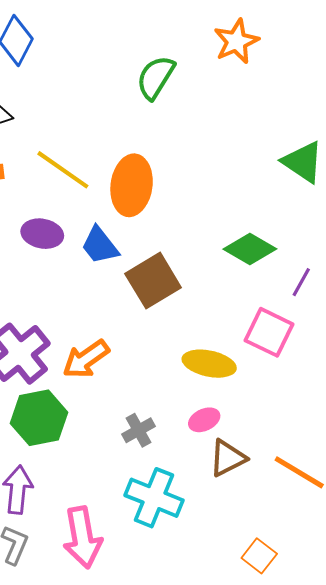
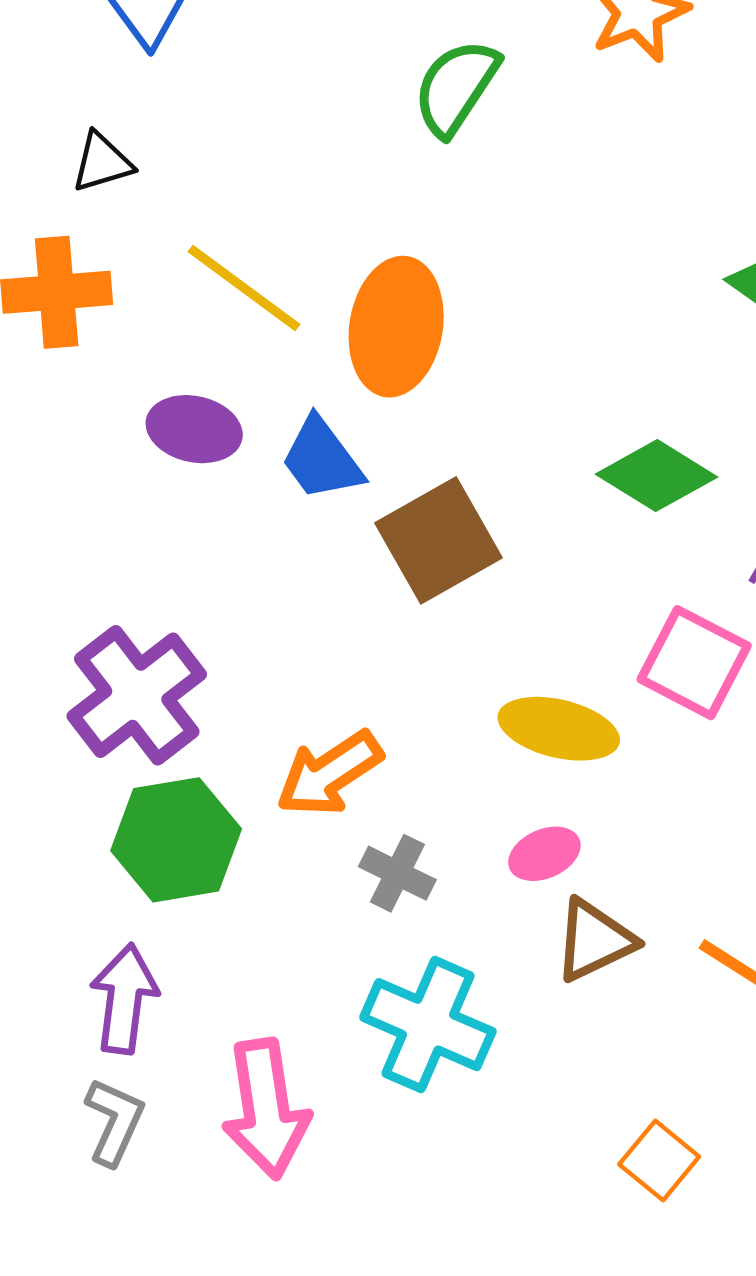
orange arrow: (86, 359) -> (329, 774), moved
gray cross: (139, 430) -> (397, 873), turned -36

